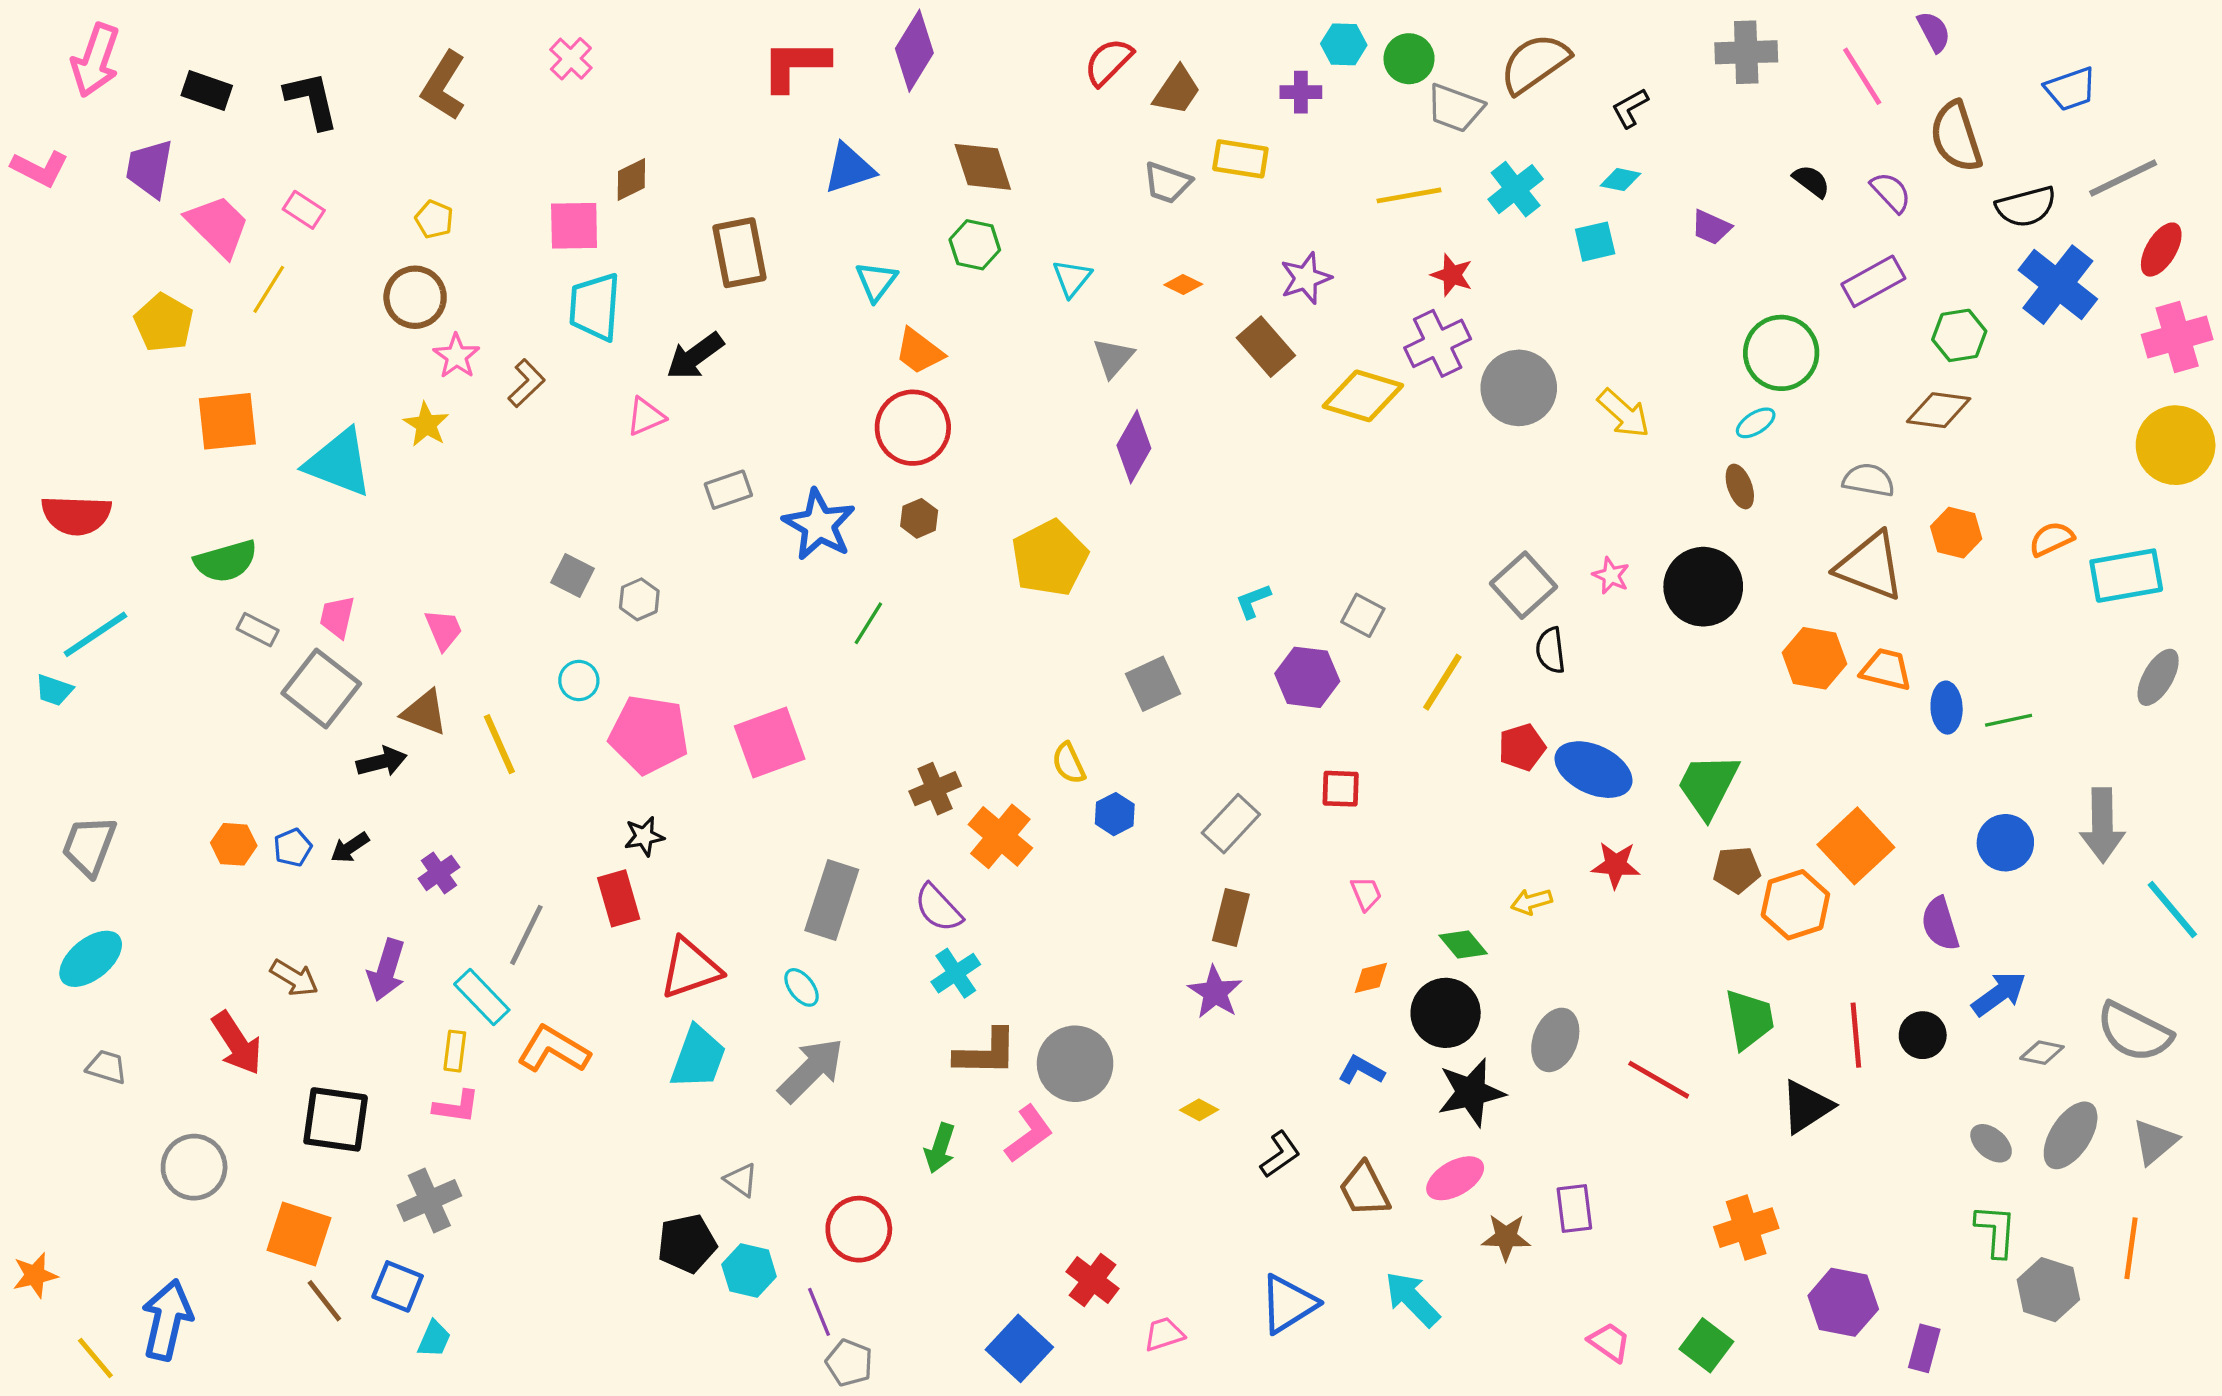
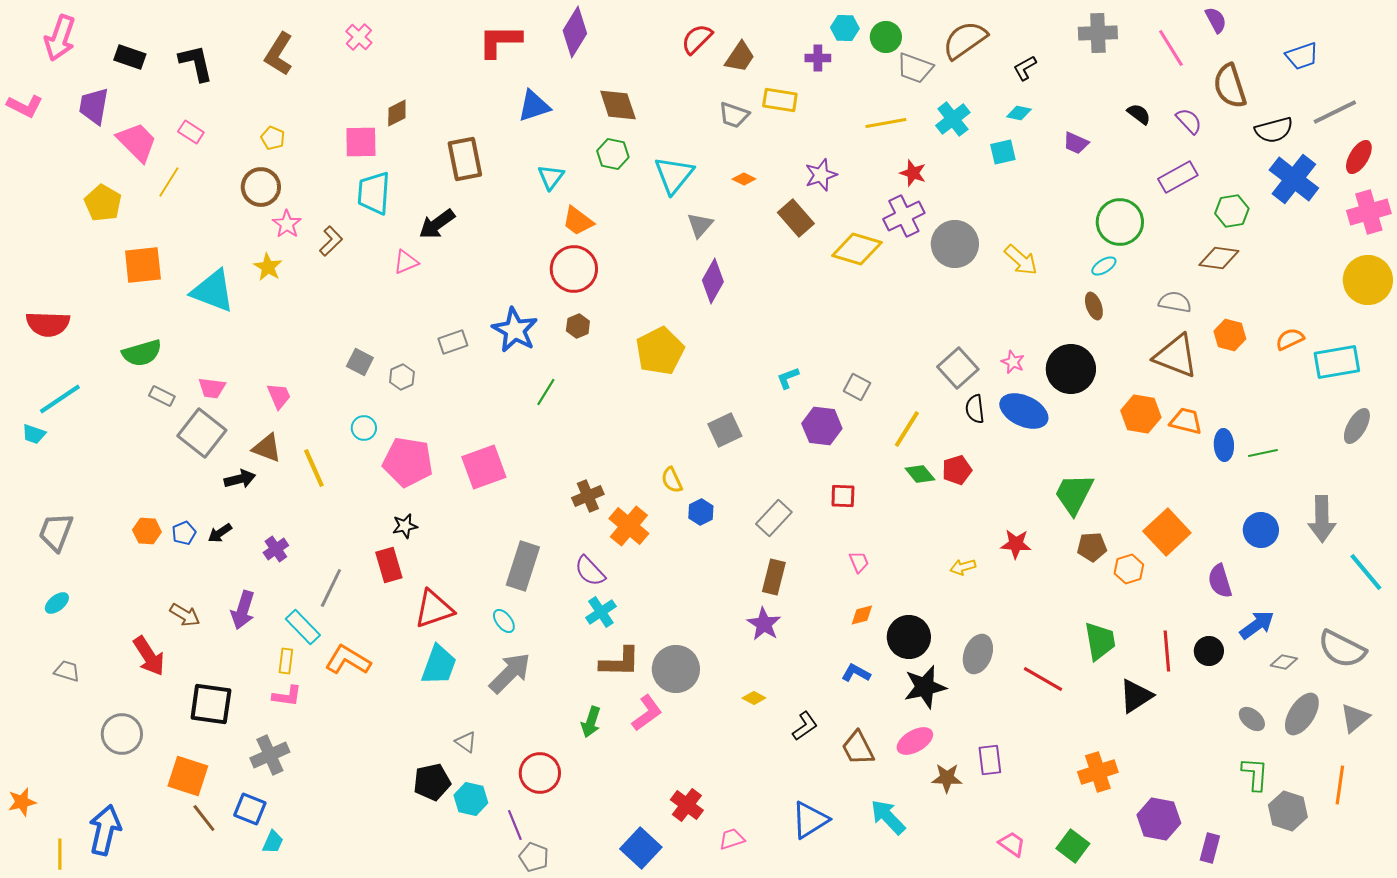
cyan triangle: (1072, 278) -> (674, 175), size x1.6
gray rectangle: (728, 490) -> (453, 342), moved
pink trapezoid: (337, 617) -> (212, 388), turned -96
blue ellipse: (1593, 770) -> (1024, 411), moved
orange hexagon: (1795, 905) -> (1129, 569), size x0.7
green diamond: (1463, 944) -> (920, 474), moved
cyan ellipse: (91, 959) -> (57, 603), size x0.6
yellow line: (95, 1358) -> (60, 854), turned 40

